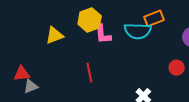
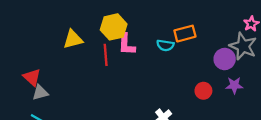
cyan semicircle: (138, 31) -> (165, 45), size x0.6
red line: (89, 73) -> (106, 55), moved
red triangle: (22, 74) -> (32, 77), turned 42

